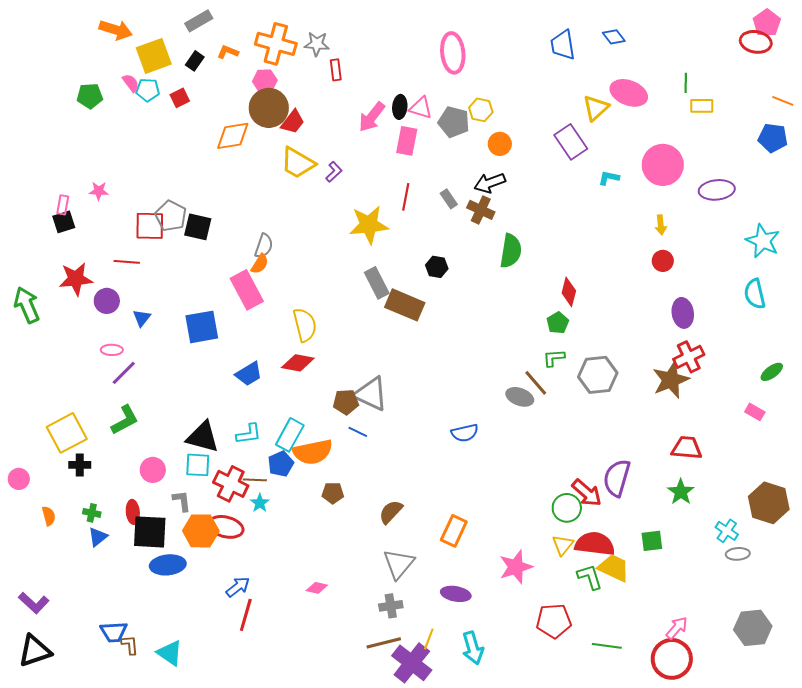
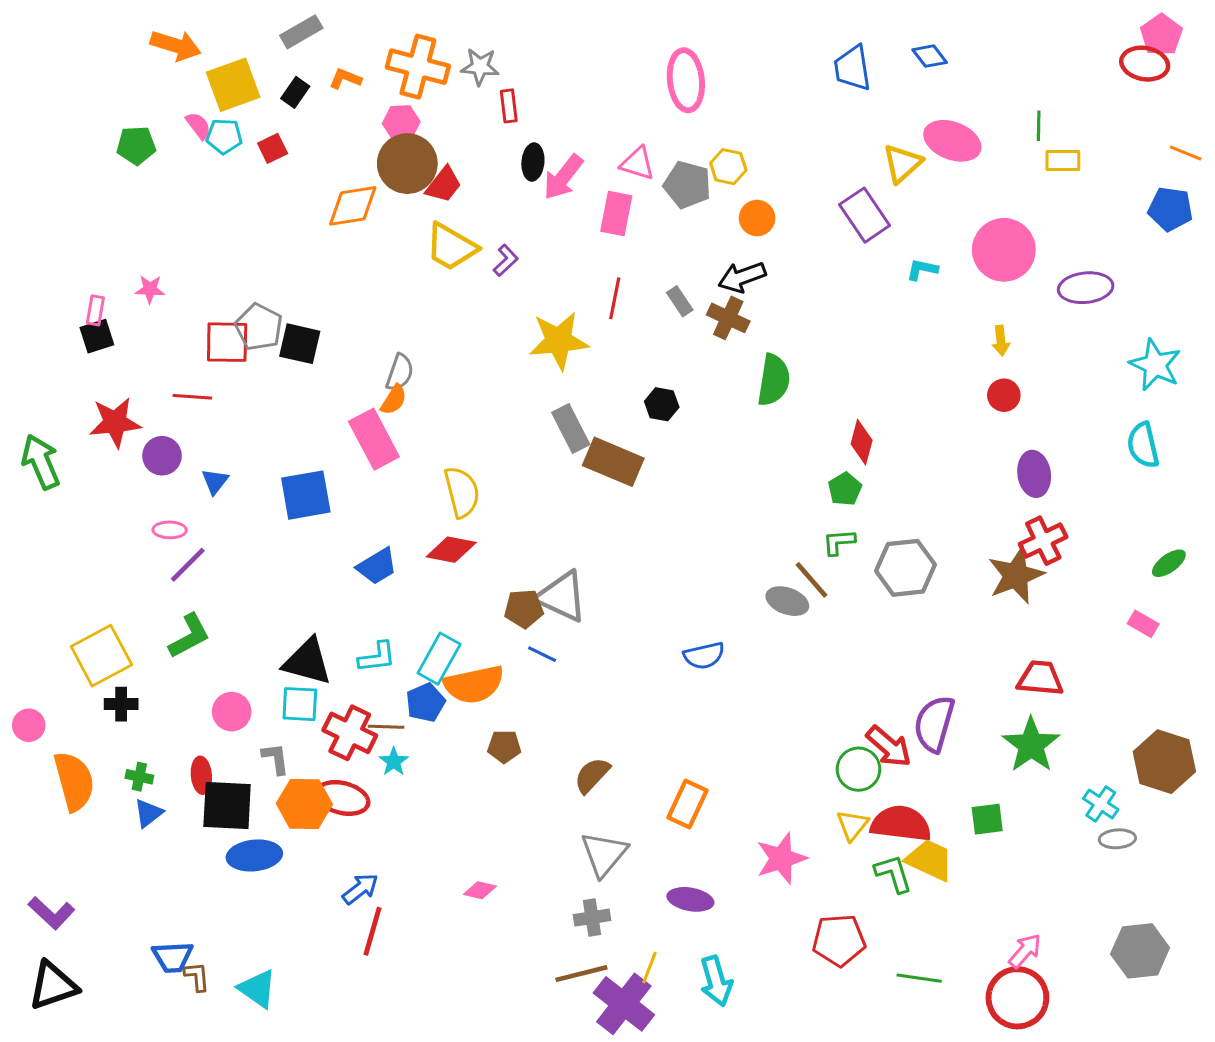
black ellipse: (400, 107) -> (533, 162), moved
green star: (681, 492) -> (1031, 745), size x1.4
orange semicircle: (49, 516) -> (74, 781), size x2.0

